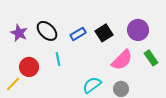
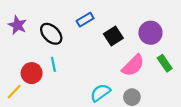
purple star: (19, 33) -> (17, 25), moved
blue rectangle: (78, 34) -> (85, 20), moved
cyan line: (58, 59) -> (53, 64), moved

